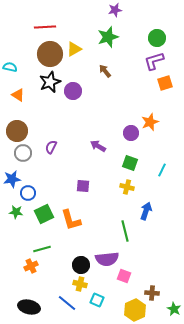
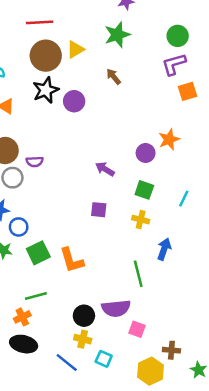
purple semicircle: (51, 147) -> (35, 162), moved, turned -120
purple square: (83, 186) -> (99, 210), moved
black ellipse: (29, 307) -> (24, 344), moved

